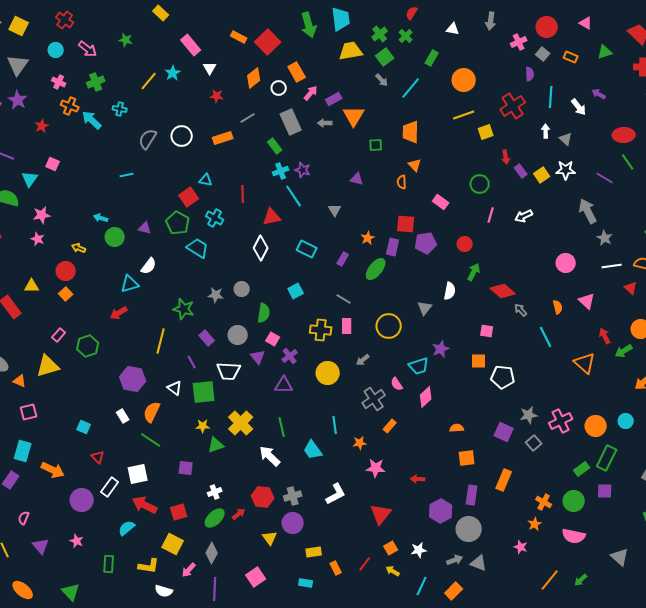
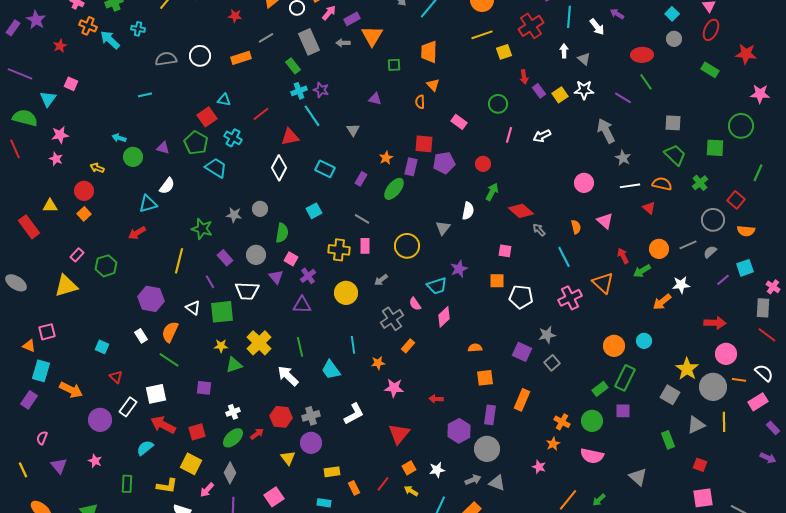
gray semicircle: (148, 139) -> (166, 59), turned 50
red line: (243, 194) -> (261, 114), turned 54
orange triangle: (20, 381) -> (29, 346), moved
pink cross: (561, 421) -> (570, 298), moved

